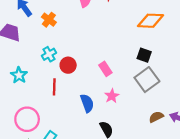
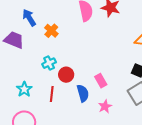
cyan star: (19, 75) -> (24, 89), moved
blue semicircle: (87, 103) -> (83, 93), moved

